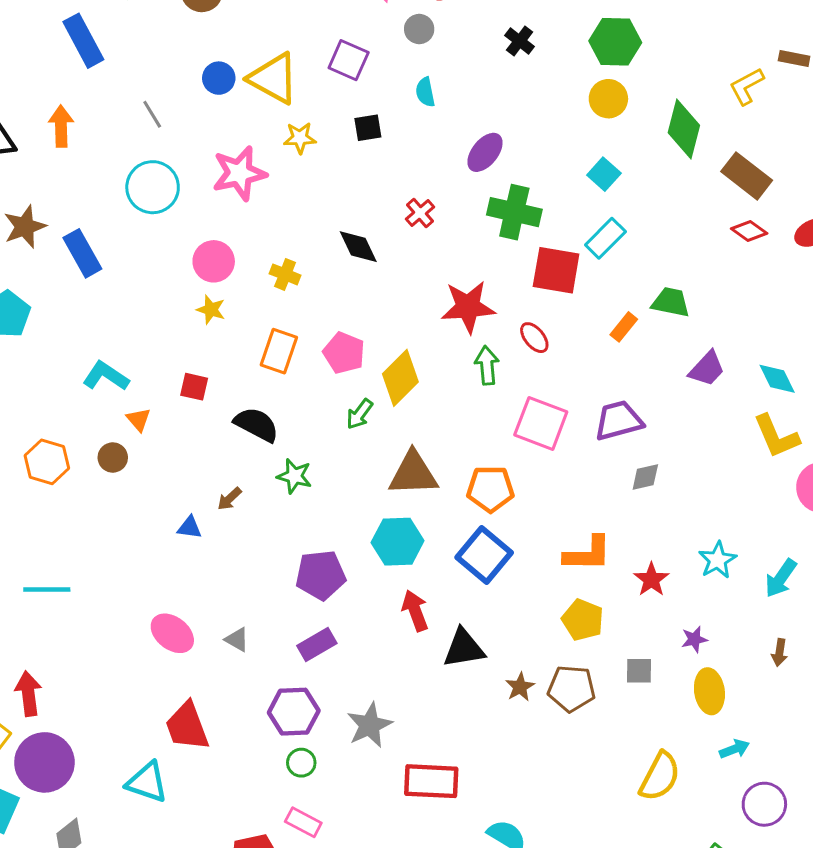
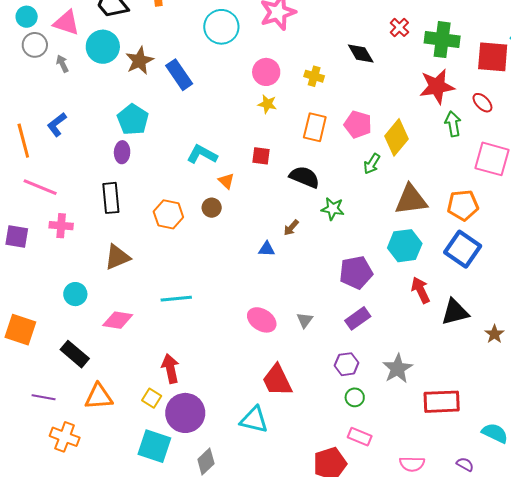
green cross: (514, 212) -> (442, 40), moved
gray triangle: (237, 639) -> (305, 320), turned 42
purple hexagon: (294, 712) -> (347, 364), size x0.7

